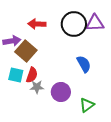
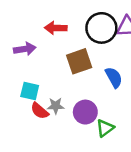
brown square: (26, 51) -> (79, 61), moved, turned 30
red semicircle: (32, 75) -> (40, 111), moved, turned 112
green triangle: (87, 105) -> (105, 128), moved

